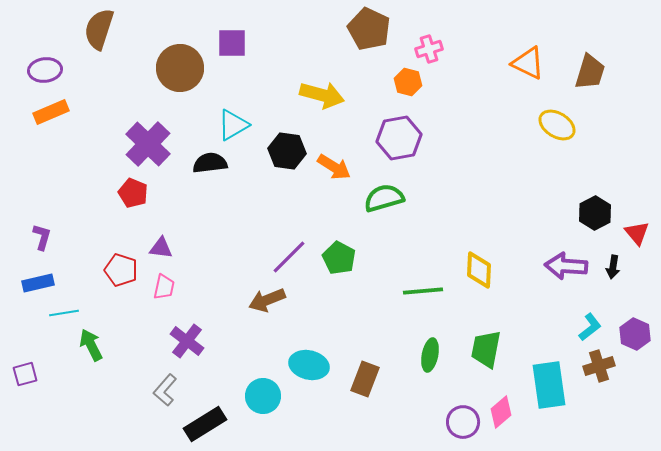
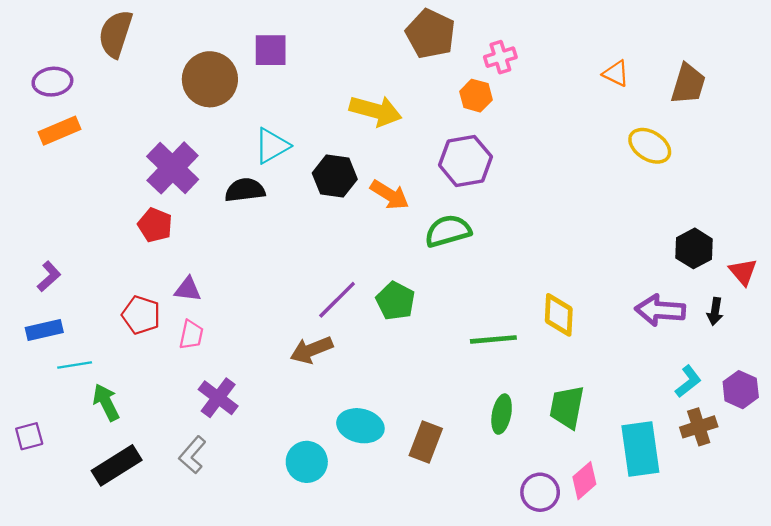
orange triangle: (528, 63) -> (616, 73), size x0.7
purple L-shape: (42, 237) -> (49, 276), turned 32
black rectangle: (205, 424) -> (117, 465), moved

